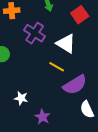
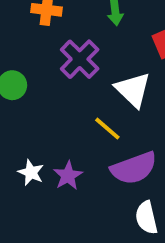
purple star: (42, 117) -> (68, 176), moved

